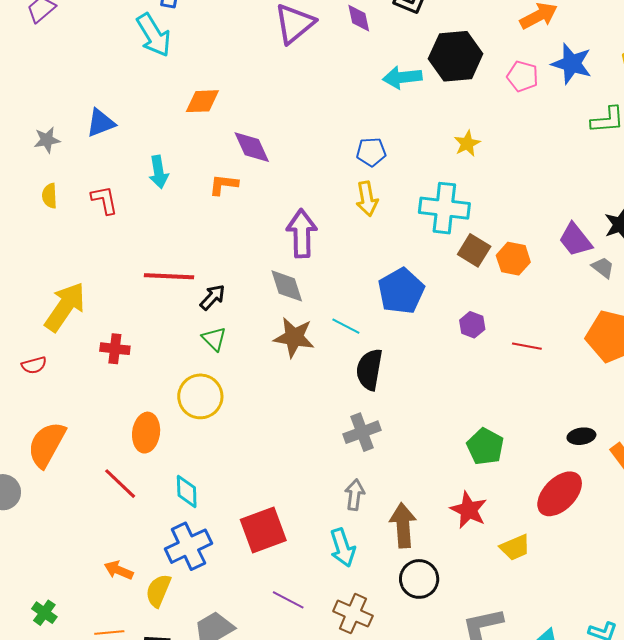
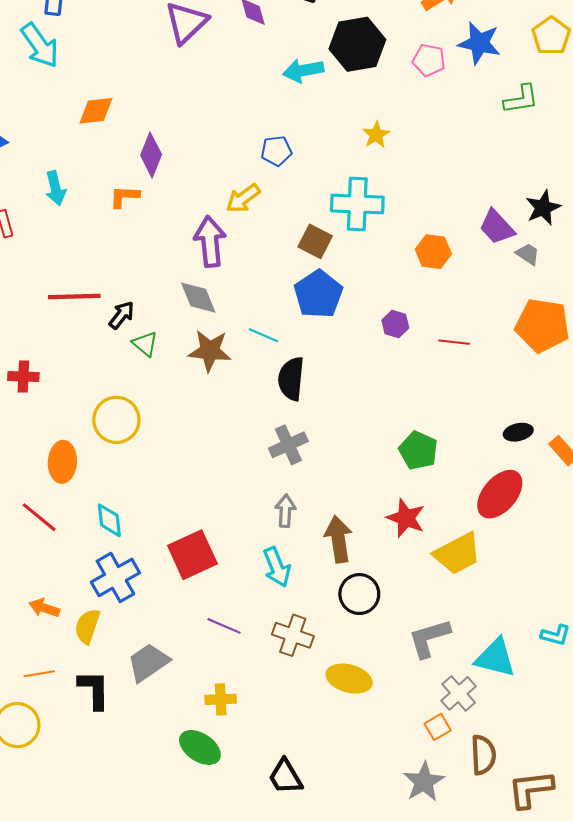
purple diamond: (252, 147) -> (151, 155), turned 51
yellow arrow: (367, 199) -> (243, 198), moved, turned 68
brown square: (474, 250) -> (315, 241), moved
green triangle: (214, 339) -> (145, 344), moved
yellow trapezoid: (515, 547) -> (457, 554), size x1.5

